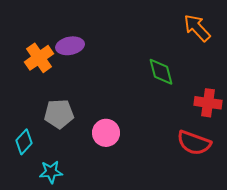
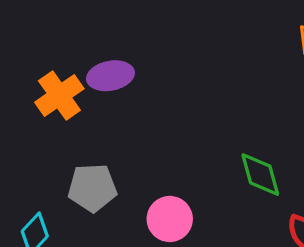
green diamond: (161, 72) -> (260, 175), moved

